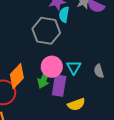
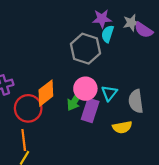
gray semicircle: (99, 71) -> (136, 101), size x1.5
yellow semicircle: (76, 104) -> (122, 127), moved

